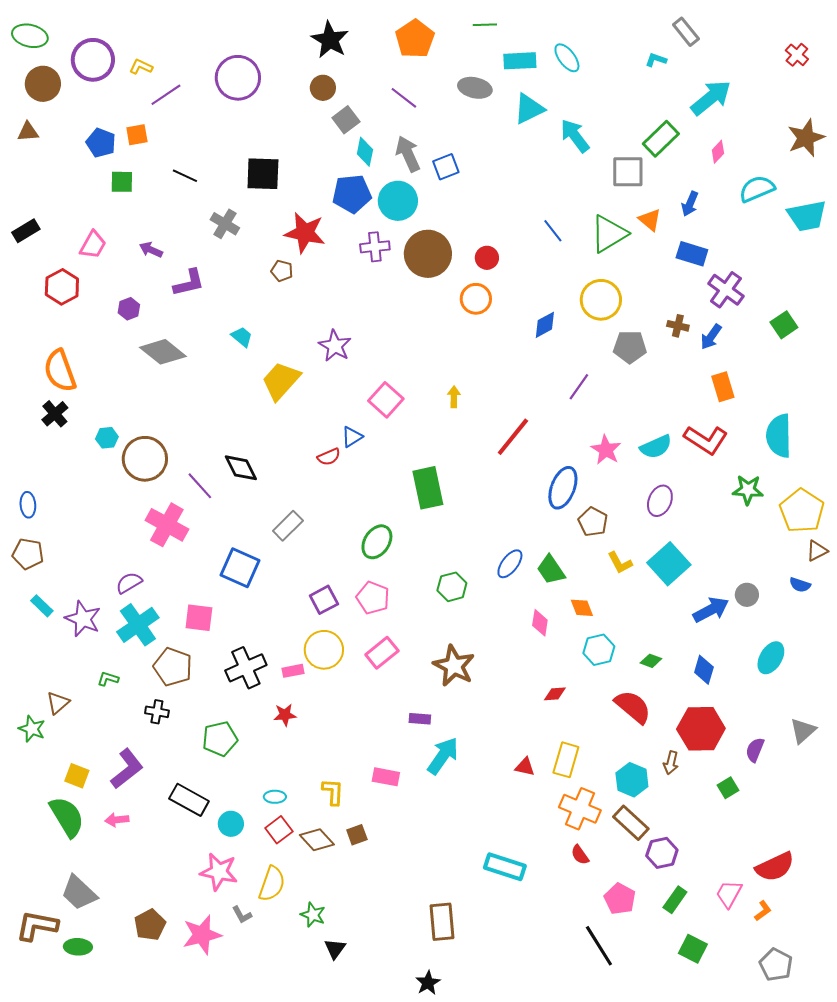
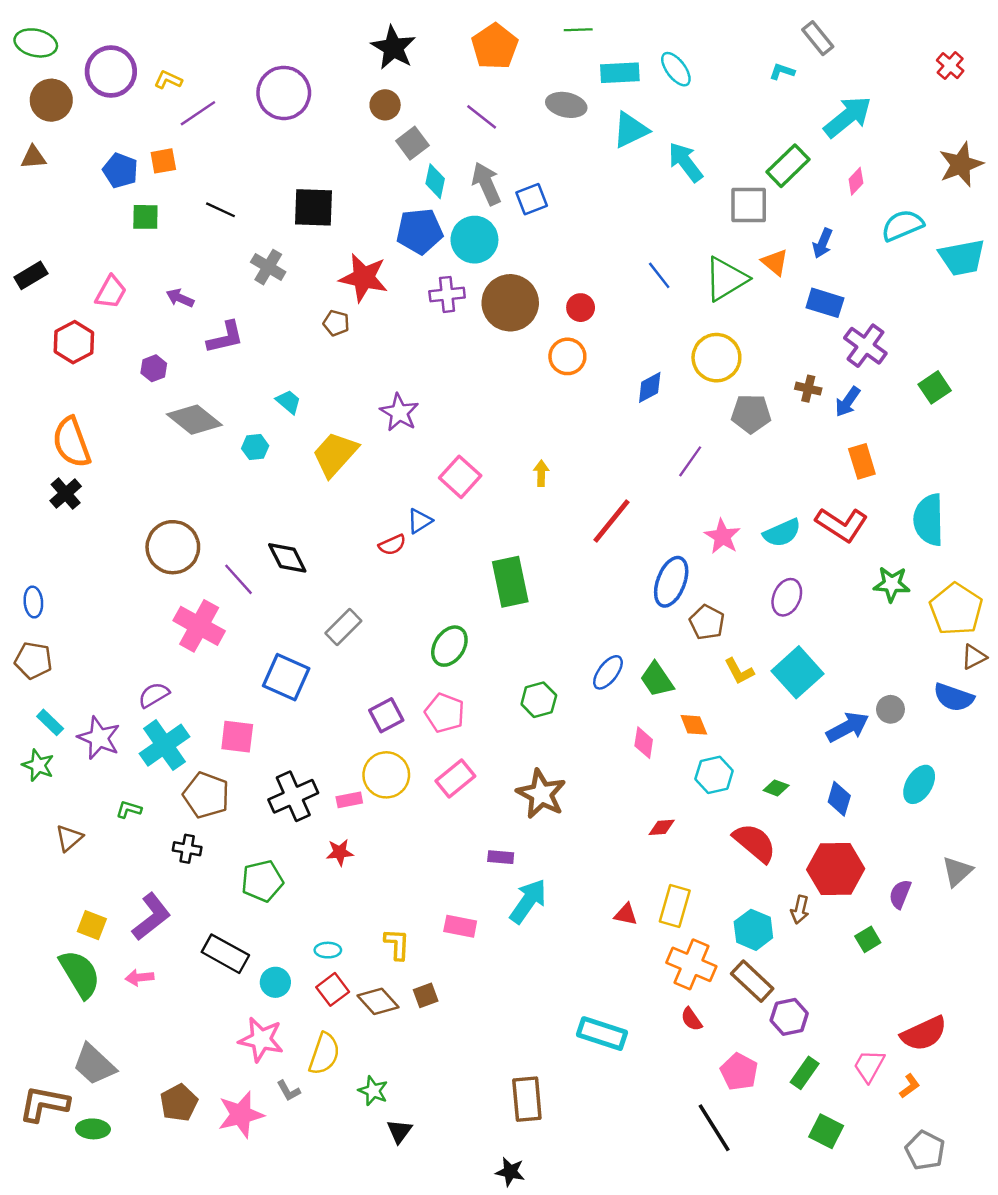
cyan hexagon: (107, 438) -> (255, 447), moved
blue semicircle: (800, 585) -> (954, 697), size x1.6
green star: (32, 729) -> (38, 765), moved
black star: (428, 983) -> (510, 1172), turned -30

